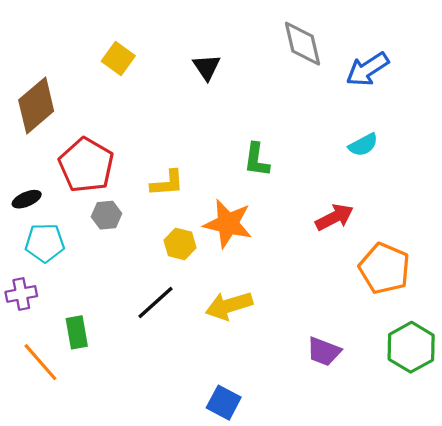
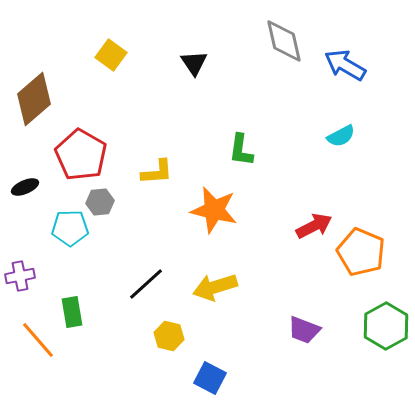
blue arrow: (367, 69) -> (345, 65), turned 63
red arrow: (334, 217) -> (314, 226), moved
cyan pentagon: (45, 243) -> (70, 228), moved
yellow hexagon: (180, 244) -> (169, 336), moved

